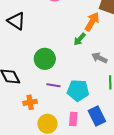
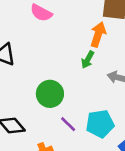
purple line: (53, 85) -> (68, 124), turned 48

